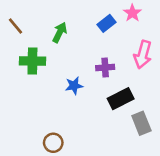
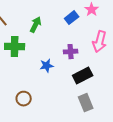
gray rectangle: (141, 123) -> (86, 103), moved
brown circle: (53, 143) -> (24, 99), moved

